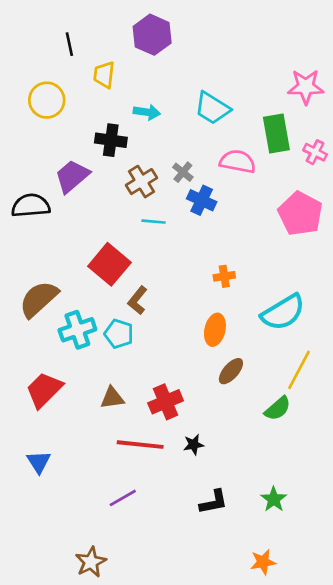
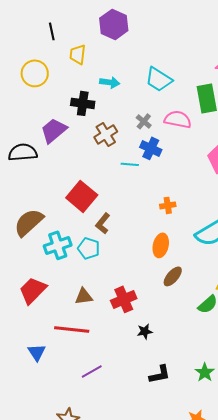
gray cross: (183, 172) -> (144, 121), moved
cyan line: (154, 222) -> (130, 164), moved
red line: (140, 445) -> (72, 329), moved
blue triangle: (39, 462) -> (37, 352), moved

